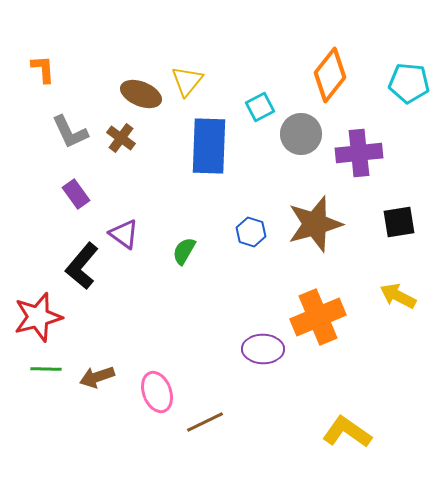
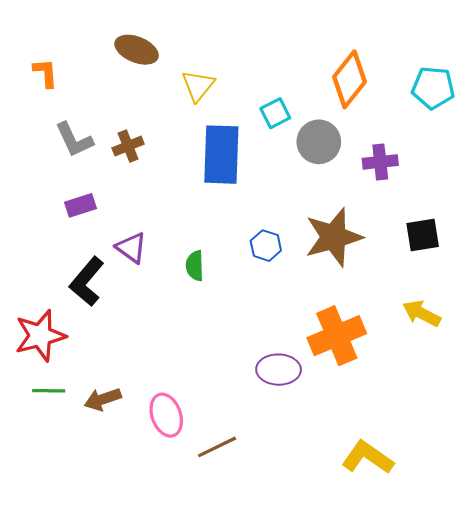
brown ellipse: (141, 94) -> (137, 50), moved
brown cross: (121, 138) -> (128, 146), turned 32
purple cross: (359, 153) -> (380, 162), size x0.7
purple rectangle: (76, 194) -> (80, 205), turned -72
green semicircle: (184, 251) -> (195, 266), turned -32

